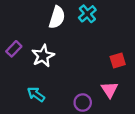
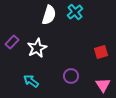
pink triangle: (110, 90) -> (103, 85), moved
purple circle: (83, 103) -> (71, 76), moved

